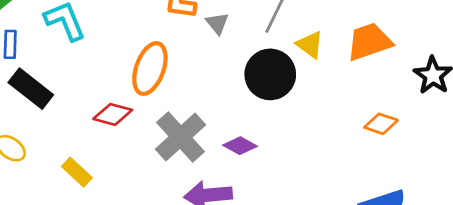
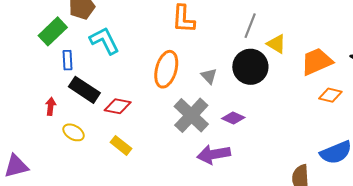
gray triangle: (217, 23) -> (209, 76), moved
orange trapezoid: (369, 42) -> (317, 62), moved
red diamond: (113, 114) -> (118, 106), moved

